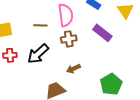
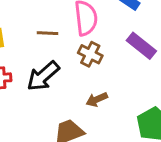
brown cross: (69, 39) -> (90, 54), turned 35

